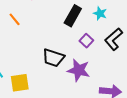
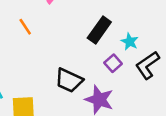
cyan star: (100, 13) -> (130, 42), moved

